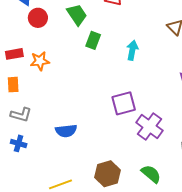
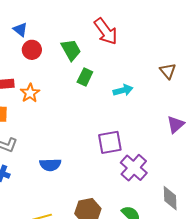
cyan arrow: (132, 50) -> (123, 90), turned 60
orange star: (40, 61) -> (30, 93), turned -30

